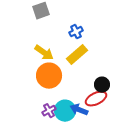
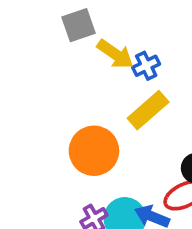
yellow arrow: (44, 53) -> (115, 54), moved

